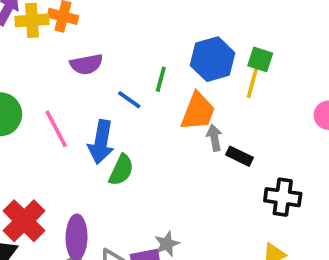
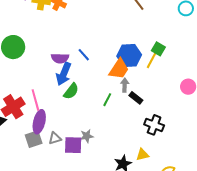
blue hexagon: (213, 59) -> (129, 55), moved
purple semicircle: (86, 64) -> (60, 58), moved
green line: (161, 79) -> (107, 100), moved
pink line: (56, 129) -> (35, 100), moved

